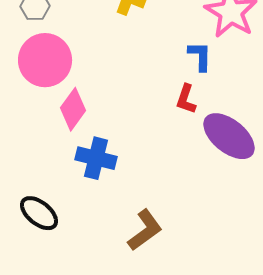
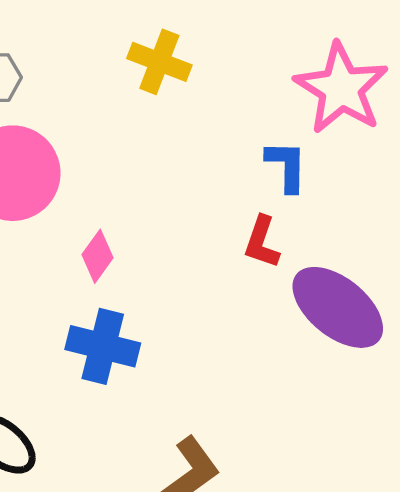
pink diamond: (73, 109) -> (97, 256), moved, size x0.7

